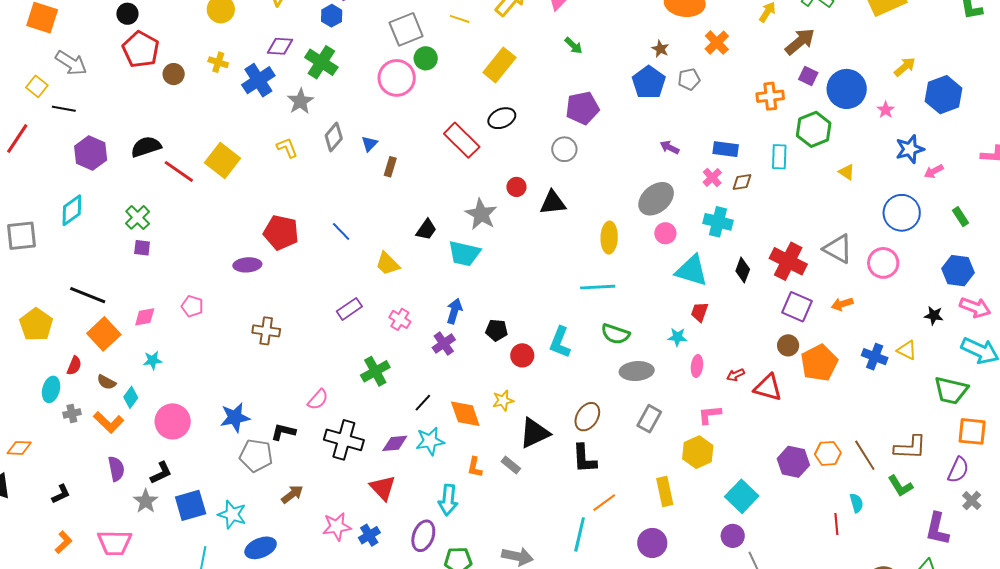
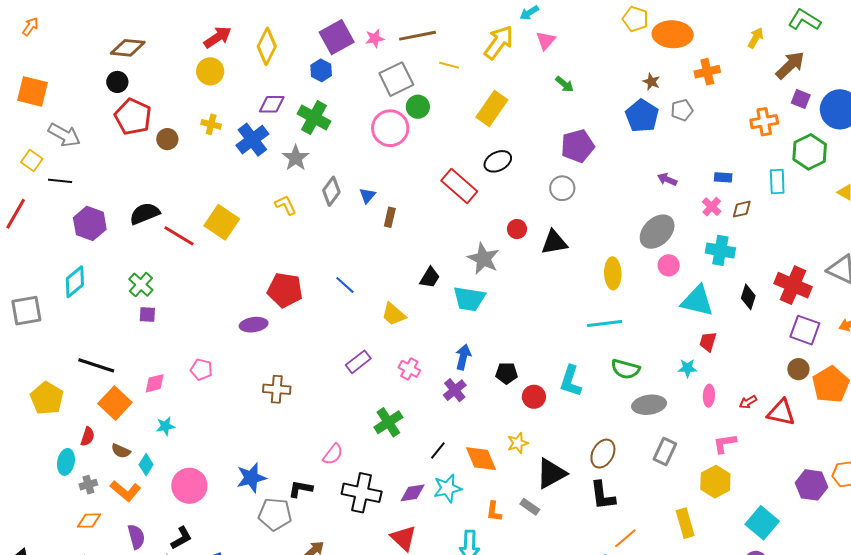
orange cross: (717, 43) -> (707, 72), turned 35
blue rectangle: (726, 149) -> (723, 177), size x0.7
orange diamond: (19, 448) -> (89, 521), moved

